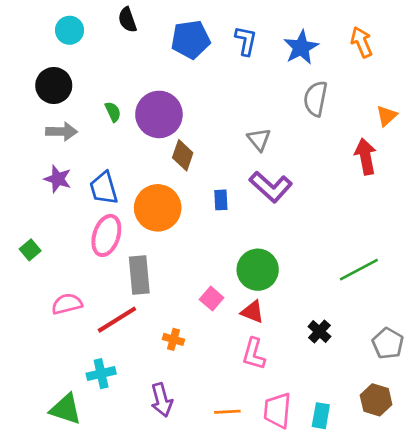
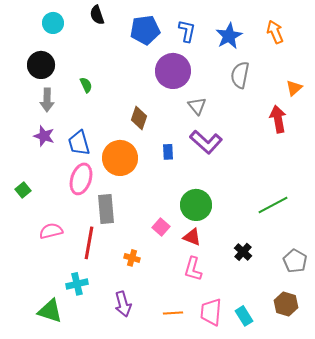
purple circle: (159, 114) -> (173, 71), moved
gray arrow: (62, 132) -> (47, 100), turned 90
red line: (117, 320) -> (89, 243), turned -48
cyan rectangle: (321, 416) -> (244, 316), turned -42

